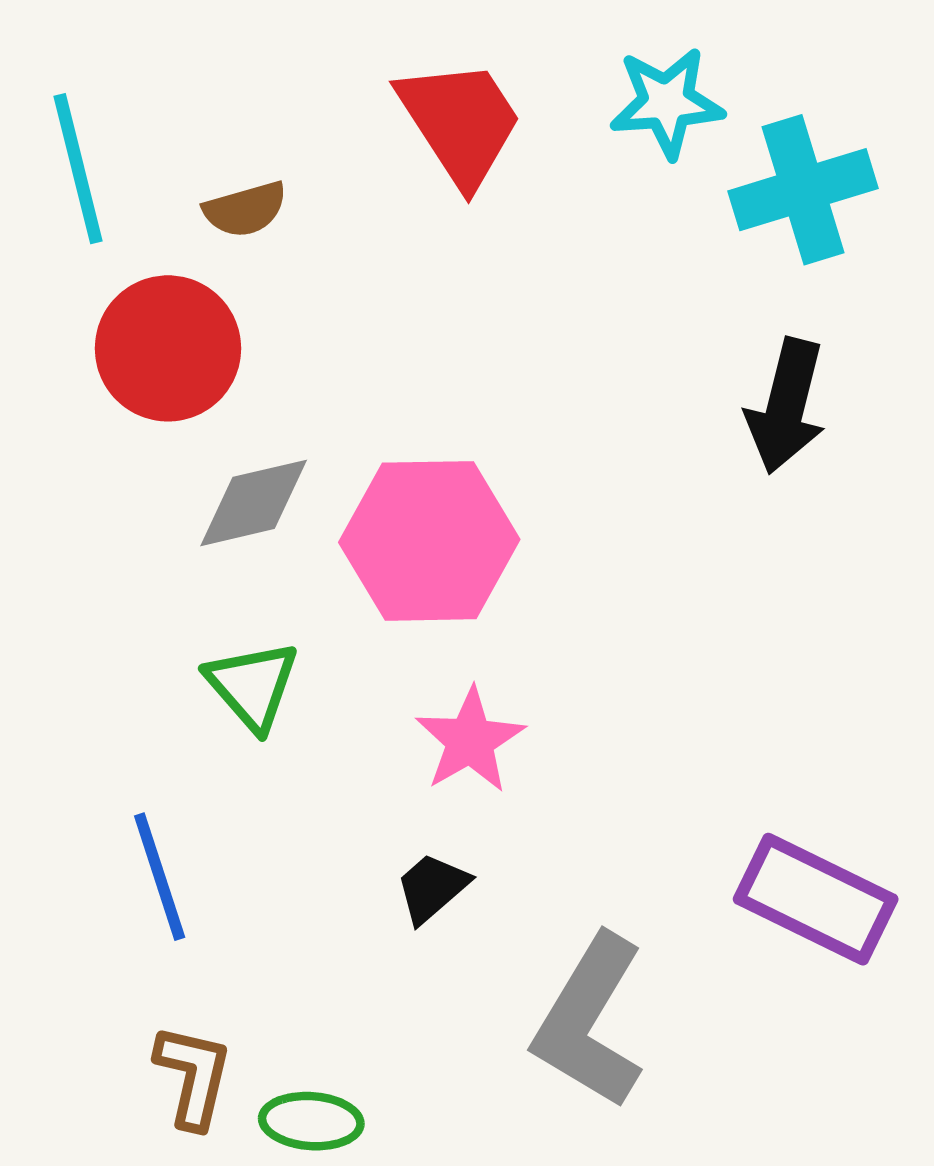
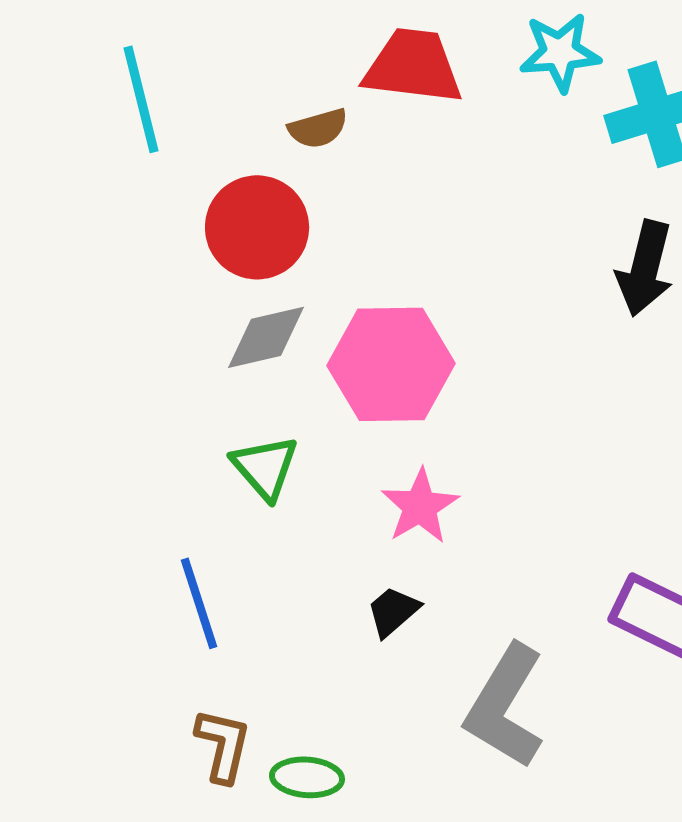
red trapezoid: (460, 122) -> (413, 66), turned -50
brown semicircle: (245, 209) -> (318, 128), moved
red circle: (168, 348) -> (257, 227), moved

